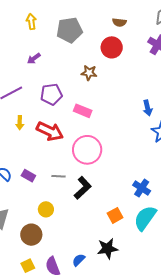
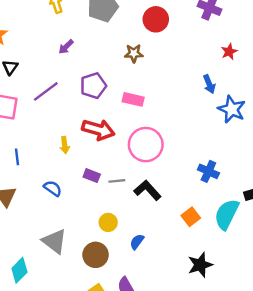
yellow arrow: (20, 123) -> (65, 145), moved
purple rectangle: (28, 176) -> (92, 176), moved
black L-shape: (83, 188) -> (147, 190), turned -80
blue cross: (142, 188) -> (208, 171), moved
black star: (107, 249) -> (200, 265), moved
blue semicircle: (79, 260) -> (137, 242), moved

